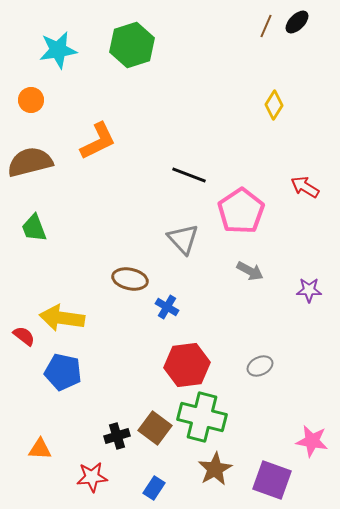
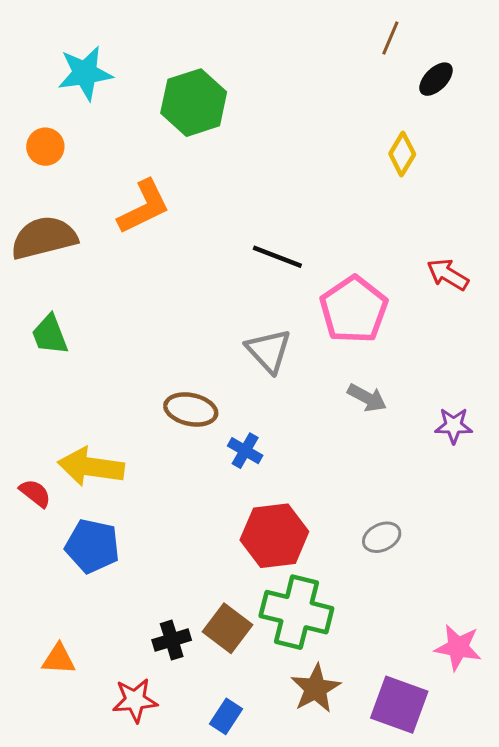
black ellipse: (297, 22) -> (436, 79), moved
green hexagon: (132, 45) -> (194, 103), moved

